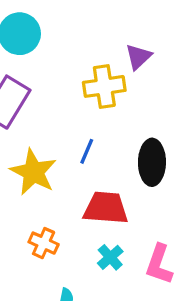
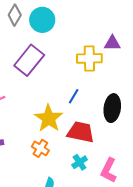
purple triangle: (138, 57) -> (112, 43), turned 36
yellow star: (33, 172) -> (49, 118), moved

